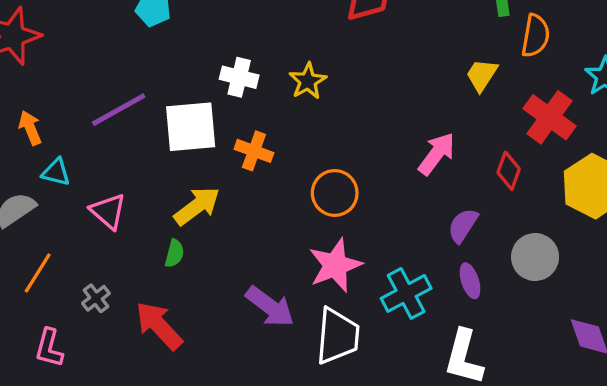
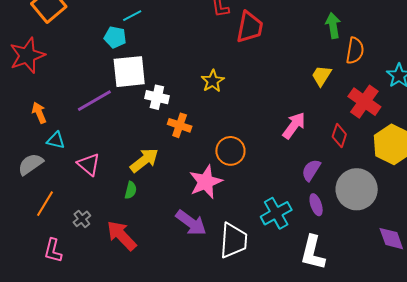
white cross: (239, 77) -> (157, 97), moved
white square: (191, 127) -> (129, 72), moved
gray circle: (535, 257) -> (357, 189), size x1.4
pink star: (335, 265) -> (206, 182), moved

